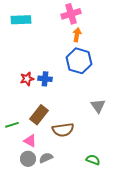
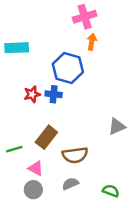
cyan rectangle: (21, 20) -> (17, 48), moved
blue hexagon: (79, 61) -> (68, 68), moved
gray triangle: (98, 106) -> (117, 126), turned 42
gray semicircle: (46, 158) -> (70, 184), moved

